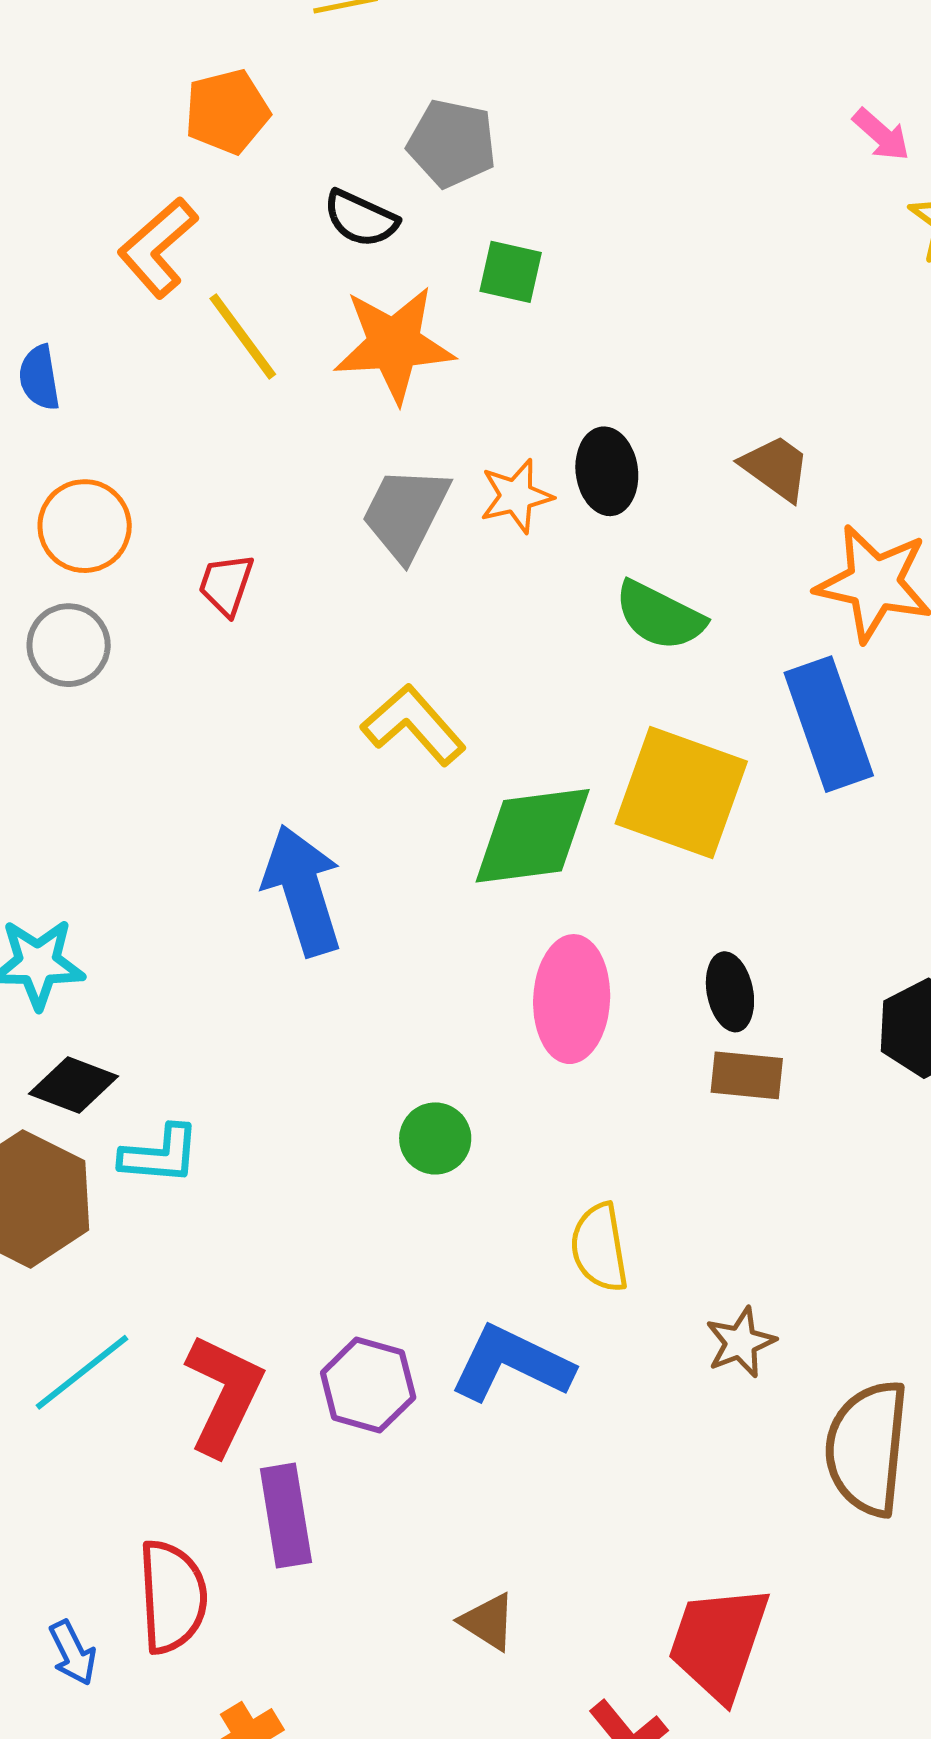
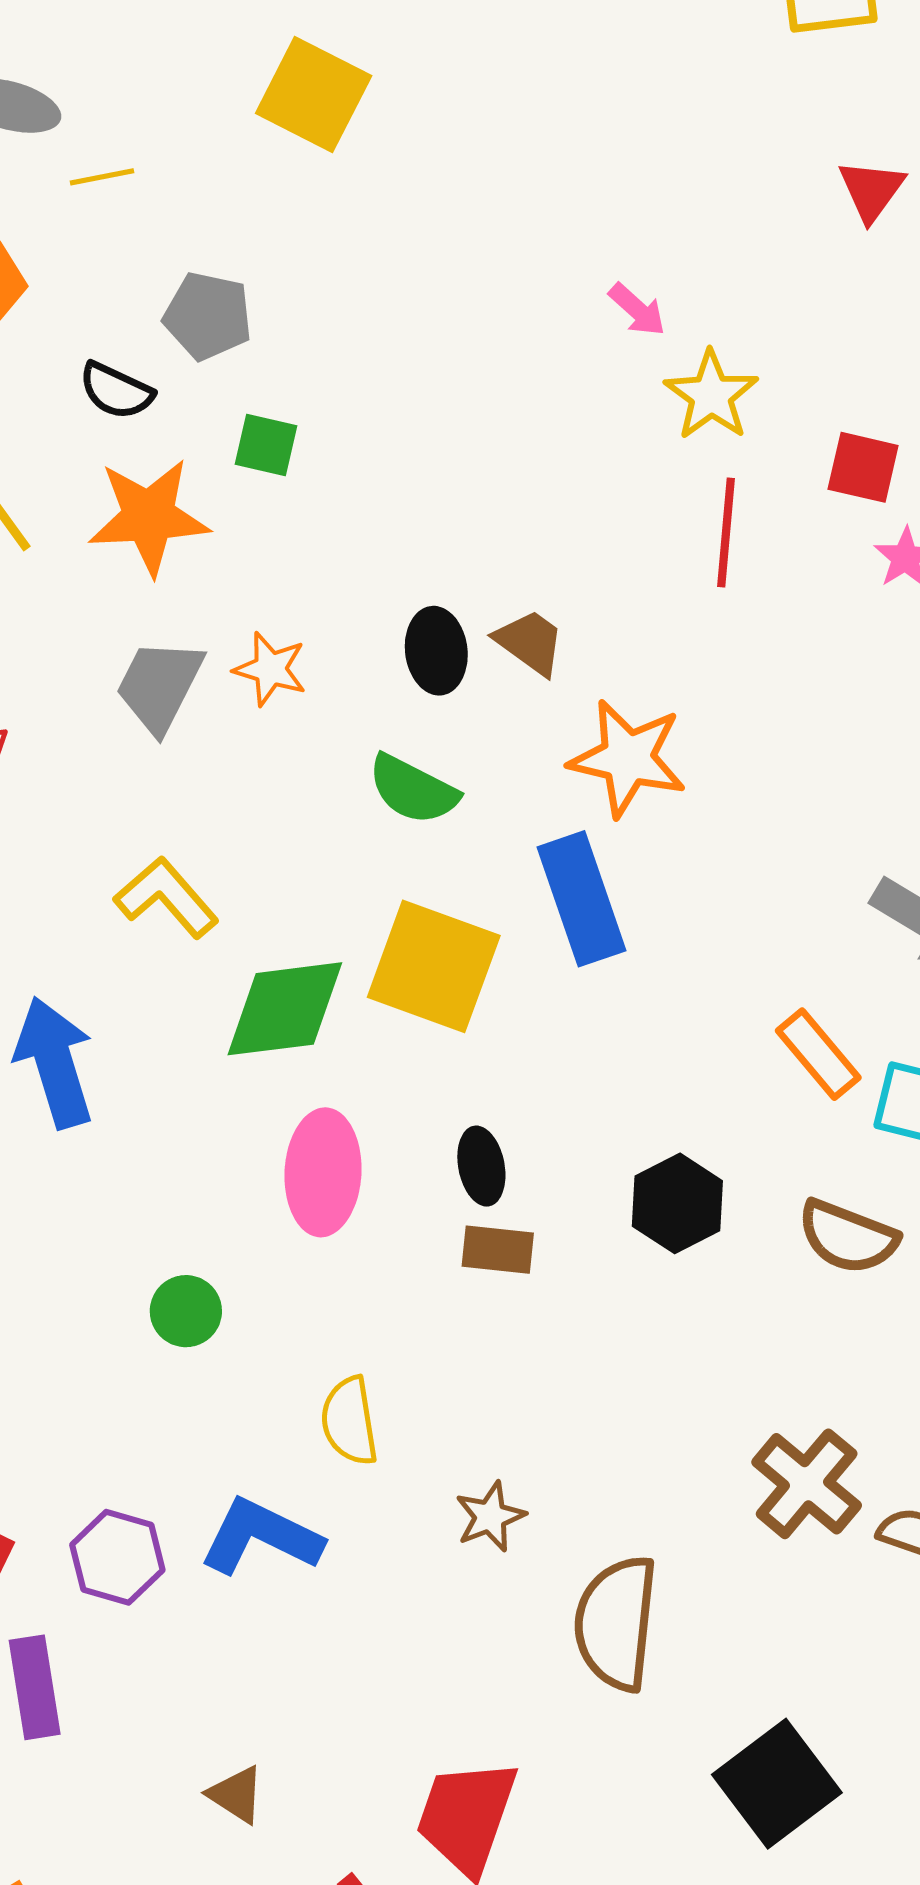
black ellipse: (607, 471) -> (436, 651), moved
orange star: (516, 496) -> (270, 669), turned 30

